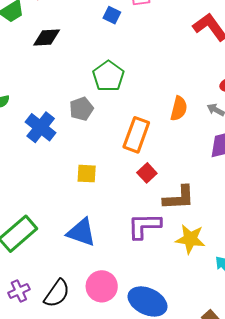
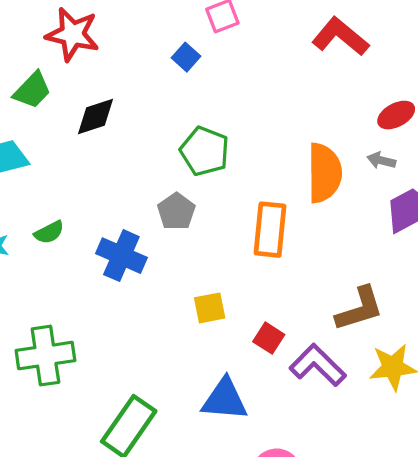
blue square: (112, 15) -> (186, 57), turned 30
orange semicircle: (179, 109) -> (324, 173), size x1.5
red square: (147, 173) -> (269, 338), moved
purple L-shape: (144, 226) -> (318, 365), turned 60

